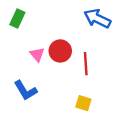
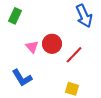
blue arrow: (97, 19) -> (84, 16), turned -140
red line: (86, 64) -> (74, 55), turned 48

